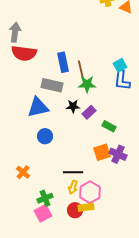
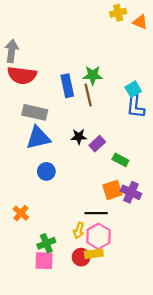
green star: (87, 84) -> (93, 75), moved
gray rectangle: (52, 85) -> (35, 112), moved
black line: (73, 172) -> (96, 213), moved
pink square: (43, 213) -> (44, 261), turned 30

